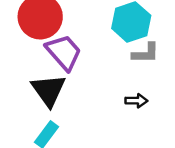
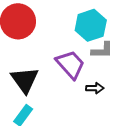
purple trapezoid: (64, 52) -> (70, 64), moved

